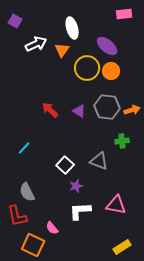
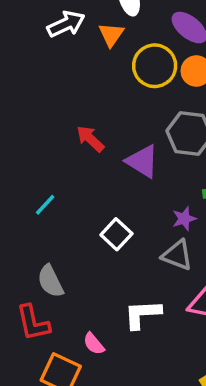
purple triangle: (79, 111) -> (142, 161), moved, size x1.5
gray triangle: (99, 161) -> (177, 255), moved
purple star: (76, 186) -> (184, 219), moved

